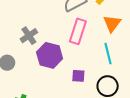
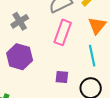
gray cross: (29, 36) -> (20, 21), moved
purple hexagon: (50, 55) -> (20, 57), moved

